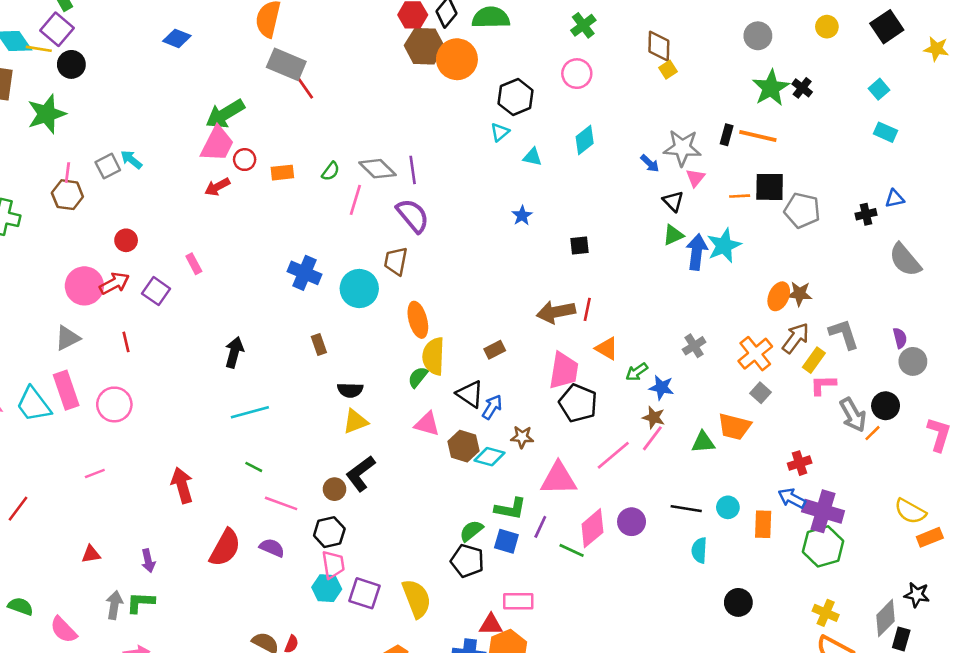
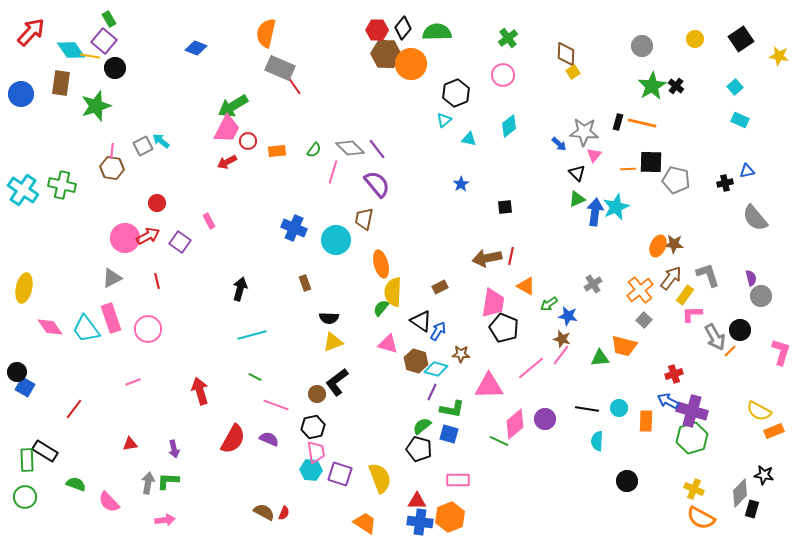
purple line: (413, 170) -> (377, 149), turned -30
purple line: (540, 527) -> (432, 392), moved
red triangle: (491, 625) -> (417, 501), moved

